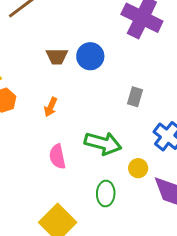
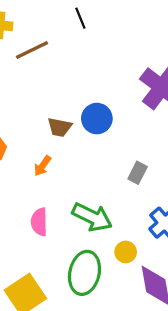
brown trapezoid: (57, 56) -> (60, 127), moved
green ellipse: (106, 193) -> (84, 273), size x1.5

